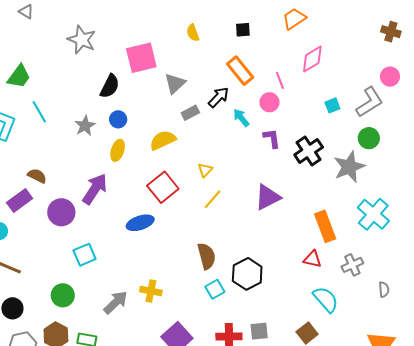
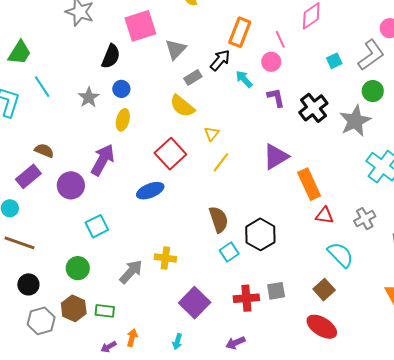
orange rectangle: (240, 71) -> (240, 32), turned 64
yellow semicircle: (163, 140) -> (182, 106), moved, turned -112
orange rectangle: (325, 226) -> (309, 184), moved

